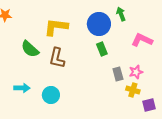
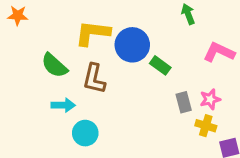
blue circle: (99, 24) -> (132, 45), moved
green rectangle: (102, 49) -> (160, 65), turned -32
cyan arrow: (22, 88) -> (63, 105), moved

